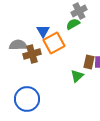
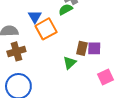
brown cross: (32, 54) -> (16, 51), moved

